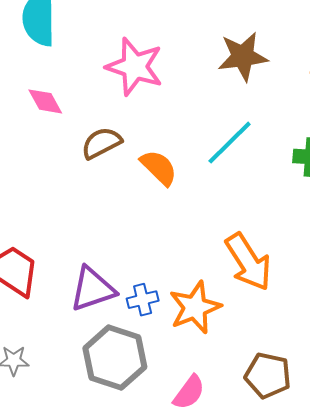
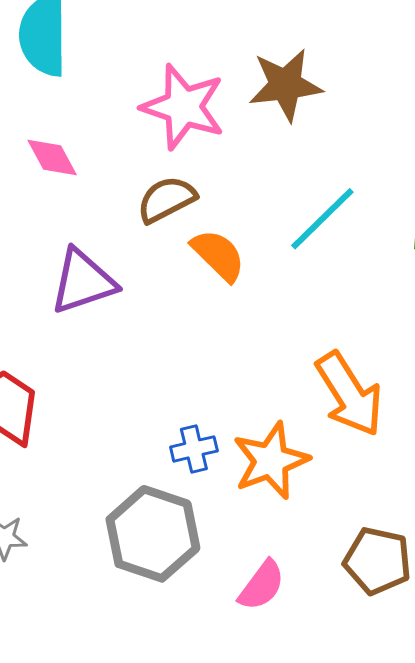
brown star: (243, 56) -> (285, 85), moved
brown semicircle: (101, 143) -> (166, 199), moved
purple triangle: (93, 289) -> (83, 282), moved

